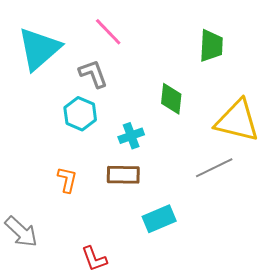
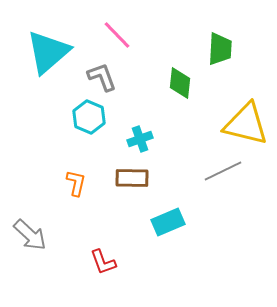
green diamond: (171, 99) -> (180, 83), moved

